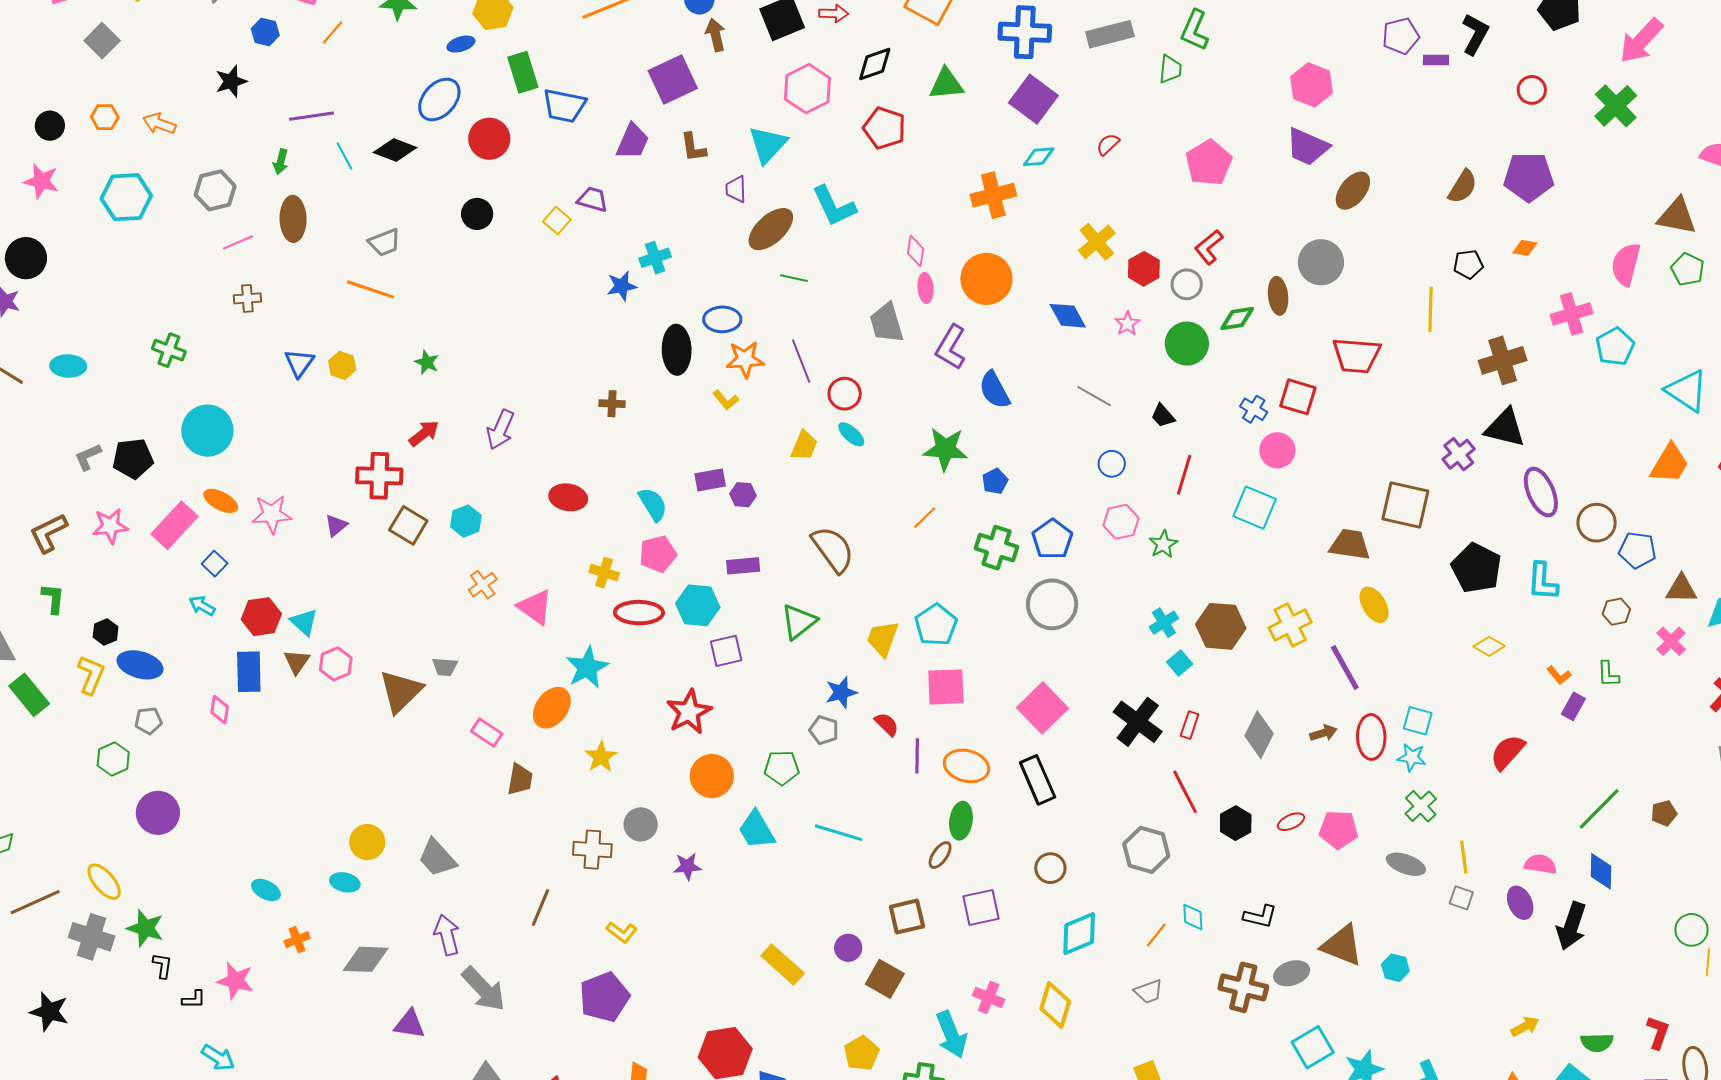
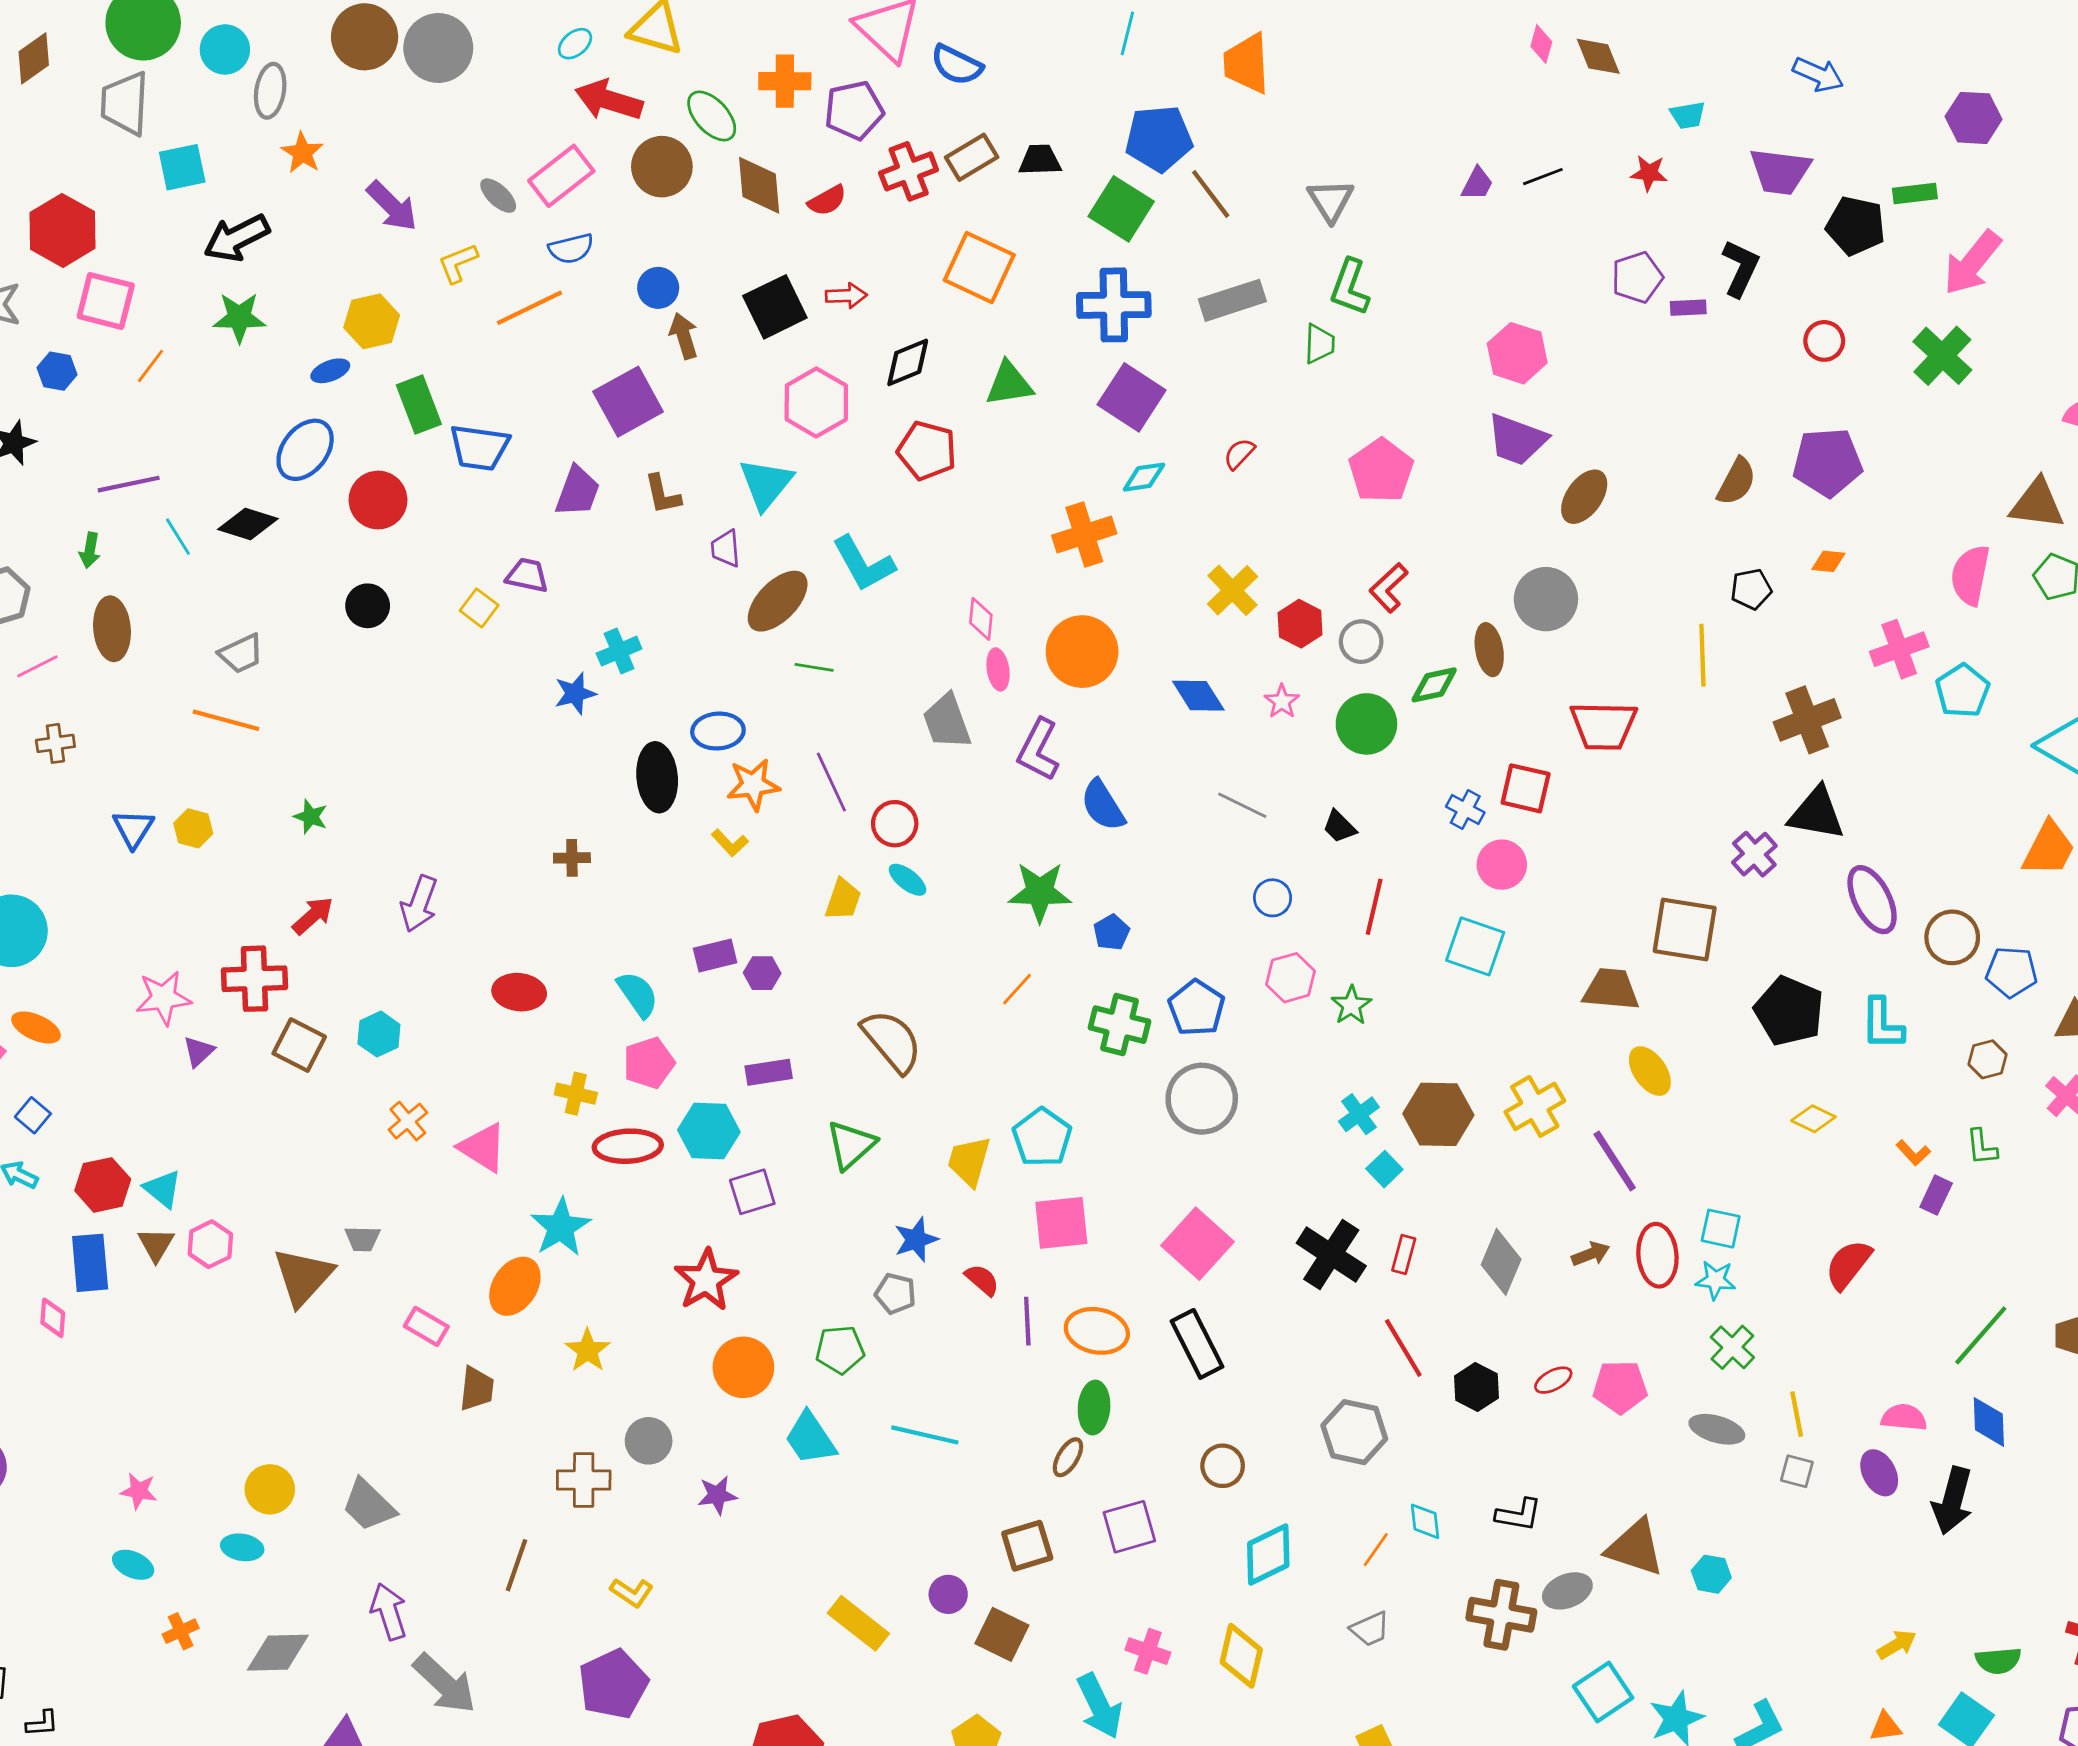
pink star: (272, 514) -> (163, 998), moved
pink star: (235, 981) -> (139, 1491), moved, size x0.7

